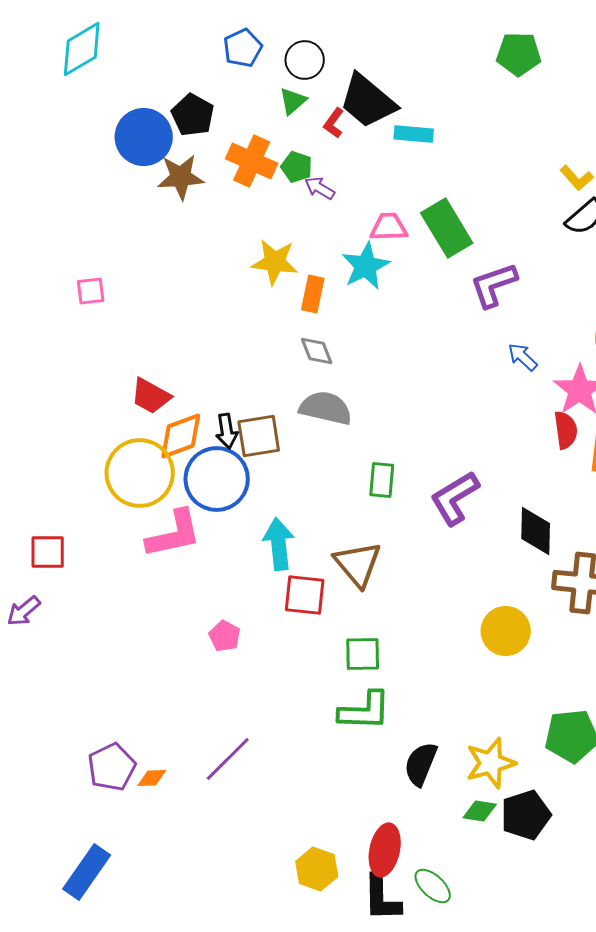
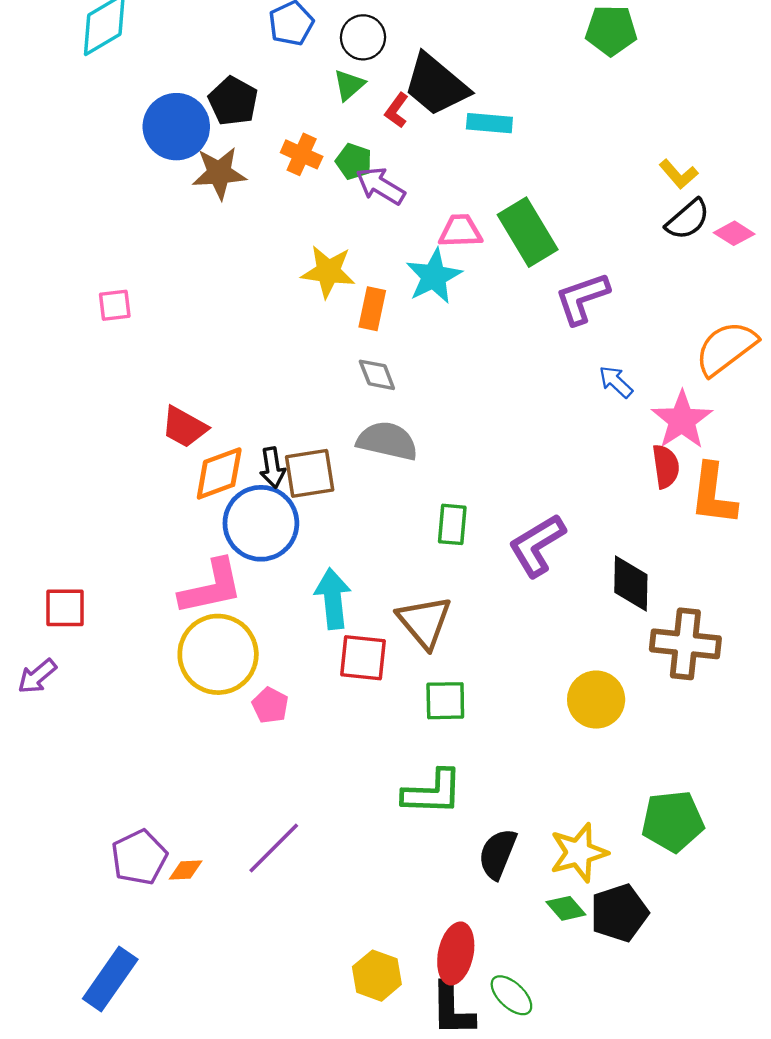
orange cross: (252, 161) -> (302, 154), size x0.7
purple arrow: (320, 188) -> (380, 186), size x1.4
yellow circle: (140, 473) -> (218, 654), moved
green square: (363, 654) -> (445, 701), moved
green diamond: (480, 811) -> (566, 908), turned 40

